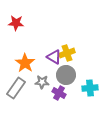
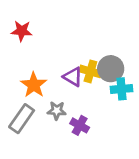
yellow cross: (67, 53) -> (90, 71), turned 35
gray circle: (66, 75) -> (111, 69), moved
cyan cross: (90, 88) -> (121, 89), moved

